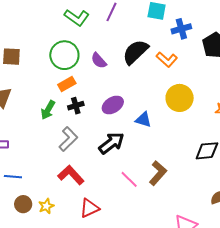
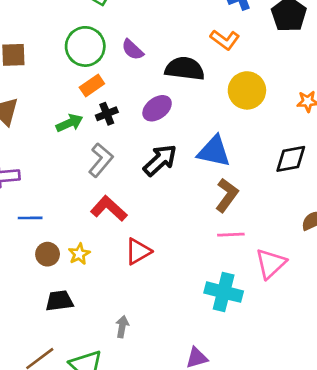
black semicircle: (135, 52) -> (185, 69), moved, turned 56
green arrow: (48, 110) -> (70, 123), turned -138
blue triangle: (143, 120) -> (214, 151), moved, size x1.5
pink line: (129, 179) -> (231, 235), moved, turned -42

